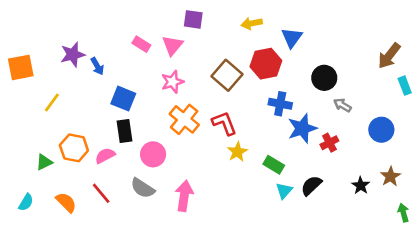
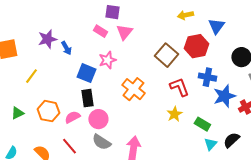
purple square: (193, 19) -> (112, 12), moved
pink star: (173, 82) -> (107, 60), moved
red L-shape: (224, 123) -> (179, 87), moved
pink circle: (153, 154) -> (98, 119), moved
green triangle: (44, 162) -> (17, 113), moved

